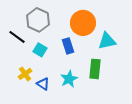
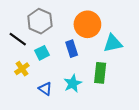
cyan square: (40, 50) -> (42, 53), turned 32
yellow cross: (25, 74) -> (22, 69), moved

